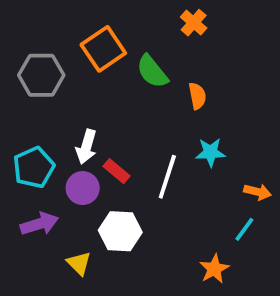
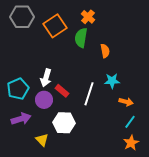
orange cross: (194, 23) -> (88, 17), moved
green semicircle: (152, 71) -> (81, 38), turned 48
gray hexagon: (41, 75) -> (22, 17), moved
orange arrow: (258, 192) -> (126, 102), moved
orange star: (214, 269) -> (131, 143), moved

